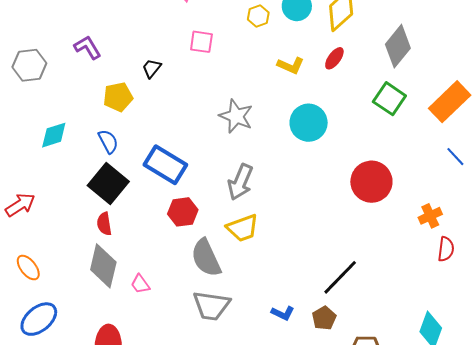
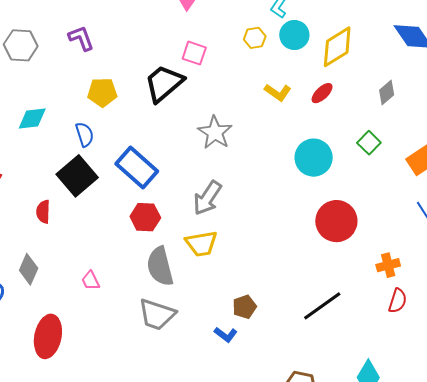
gray diamond: (398, 46) -> (387, 93), size x0.6
black trapezoid: (152, 68) -> (164, 83), moved, size x2.0
green square: (389, 99) -> (369, 143), size x0.7
cyan circle: (309, 123) -> (314, 158), moved
red semicircle: (104, 224) -> (43, 212), moved
gray diamond: (103, 266) -> (29, 269), moved, size x0.7
black line: (340, 277) -> (322, 306), moved
brown pentagon: (324, 318) -> (244, 307), moved

